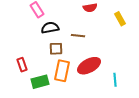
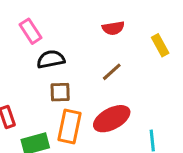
brown line: (78, 36) -> (112, 72), moved, turned -48

